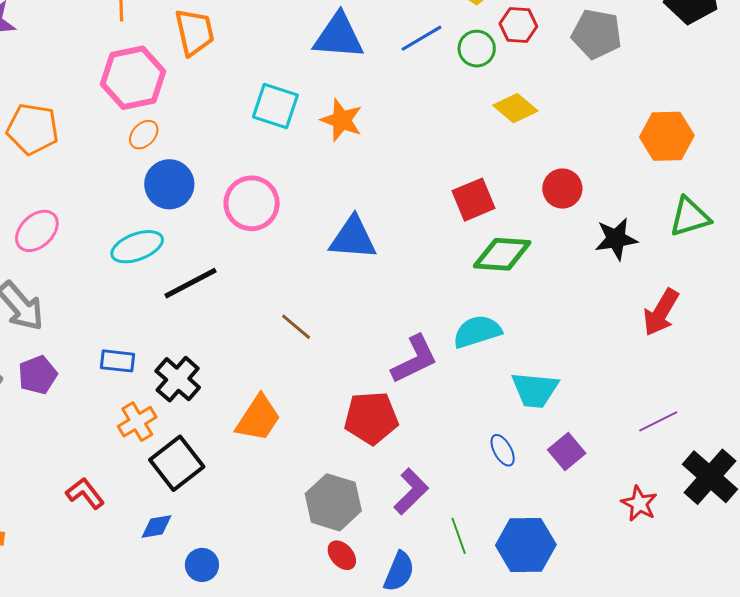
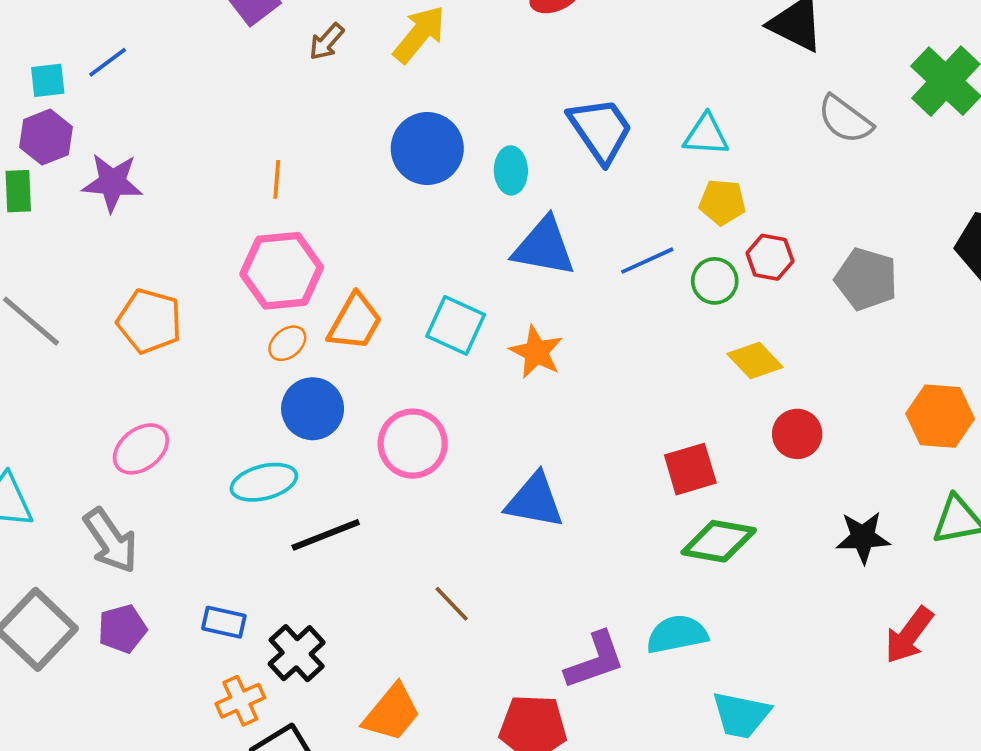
orange trapezoid: (194, 32) -> (355, 322), moved, turned 36
red circle: (562, 189) -> (797, 434), moved

